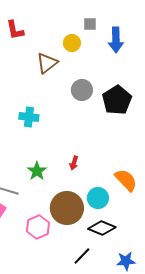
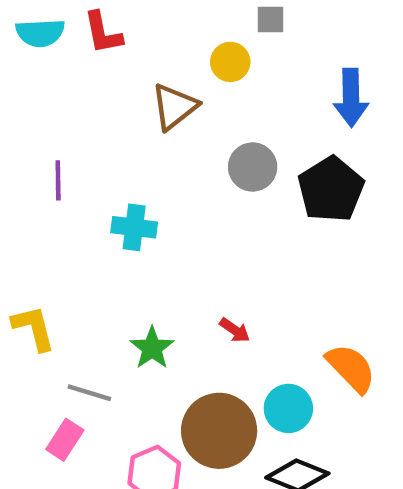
blue arrow: (116, 40) -> (351, 98), moved
red arrow: (74, 163) -> (235, 330), turned -72

